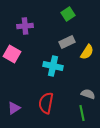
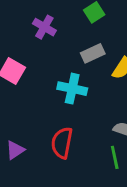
purple cross: (25, 26) -> (44, 27), moved, turned 35

